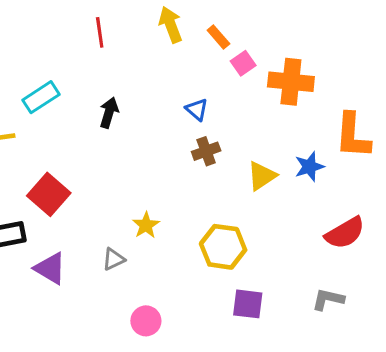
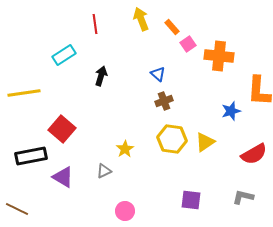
cyan rectangle: (41, 97) -> (64, 55), moved
yellow triangle: (262, 176) -> (205, 142), moved
yellow hexagon: (223, 247) -> (172, 139), moved

